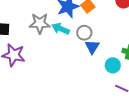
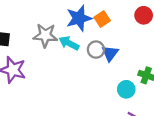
blue triangle: (92, 47) -> (110, 53), moved

